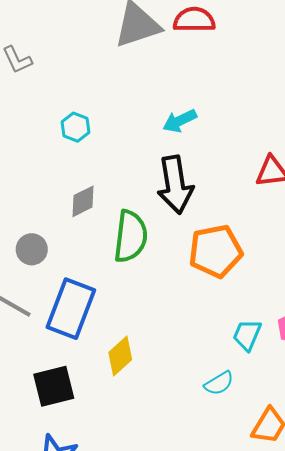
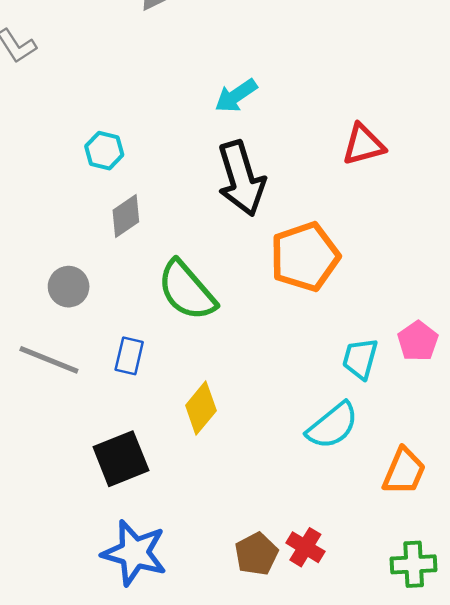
cyan hexagon: (76, 127) -> (104, 151), moved
green semicircle: (131, 236) -> (187, 290), moved, turned 140
blue rectangle: (71, 309) -> (129, 356), size x0.5
cyan semicircle: (219, 383) -> (332, 426), size x1.4

